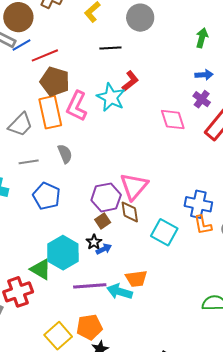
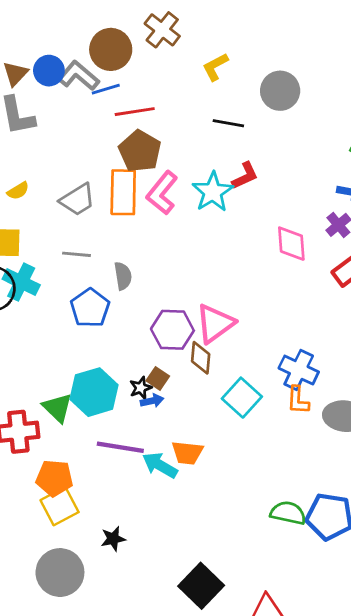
gray semicircle: (65, 154) -> (123, 276), moved
brown square: (103, 221) -> (158, 378), moved, turned -35
orange pentagon: (89, 327) -> (54, 478), moved

